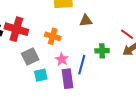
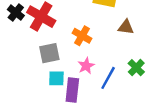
green cross: (102, 51) -> (136, 68), turned 32
purple rectangle: (67, 79) -> (72, 90), moved

